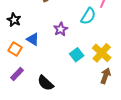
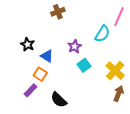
black star: (14, 20) -> (28, 44), moved
orange square: (15, 49) -> (40, 74), moved
cyan square: (77, 55) -> (84, 65), moved

